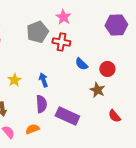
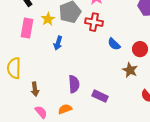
yellow star: (14, 80) -> (48, 19), moved
blue arrow: (43, 80) -> (58, 43), moved, turned -144
purple rectangle: (67, 116) -> (100, 96), size x0.7

